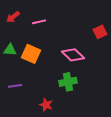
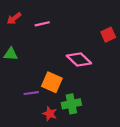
orange square: (31, 54) -> (52, 82), moved
green cross: (68, 82) -> (71, 104), moved
purple line: (15, 86) -> (31, 93), moved

